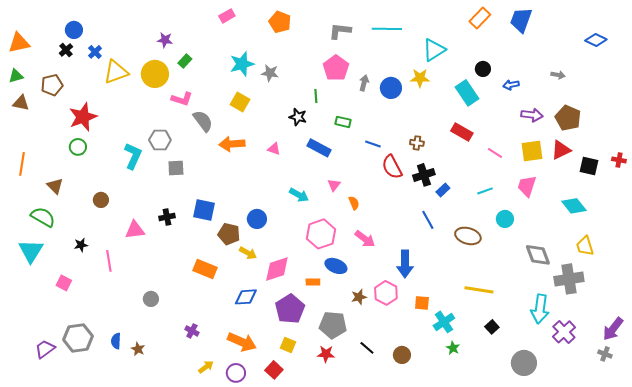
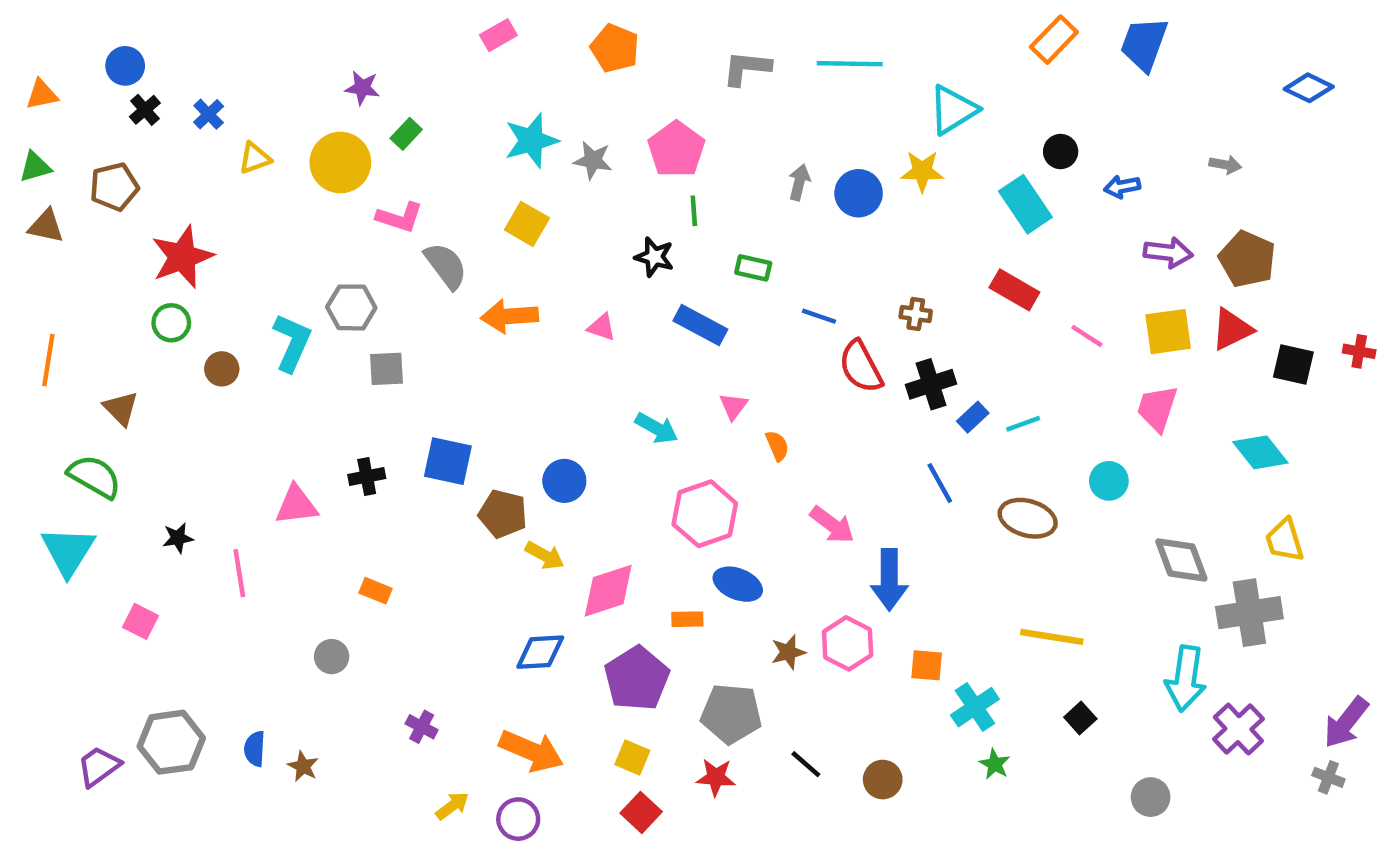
blue circle: (74, 30) -> (125, 66), moved
orange triangle: (19, 43) -> (42, 94), size x0.7
pink pentagon: (336, 68) -> (676, 149), moved
yellow triangle: (116, 72) -> (255, 158), size x0.6
cyan line: (485, 191) -> (1023, 424), moved
brown circle: (101, 200) -> (222, 369), moved
pink arrow: (365, 239) -> (832, 525), moved
orange rectangle: (205, 269) -> (375, 591), moved, size x0.6
gray circle: (524, 363) -> (1151, 797), size x0.7
red square: (274, 370) -> (641, 812), moved

